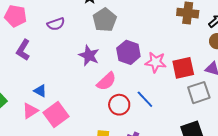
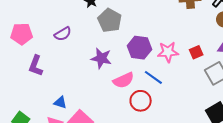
red square: (183, 68) -> (196, 52), size x0.6
pink semicircle: (106, 81) -> (123, 80), turned 30
blue line: (145, 99) -> (153, 77), moved

